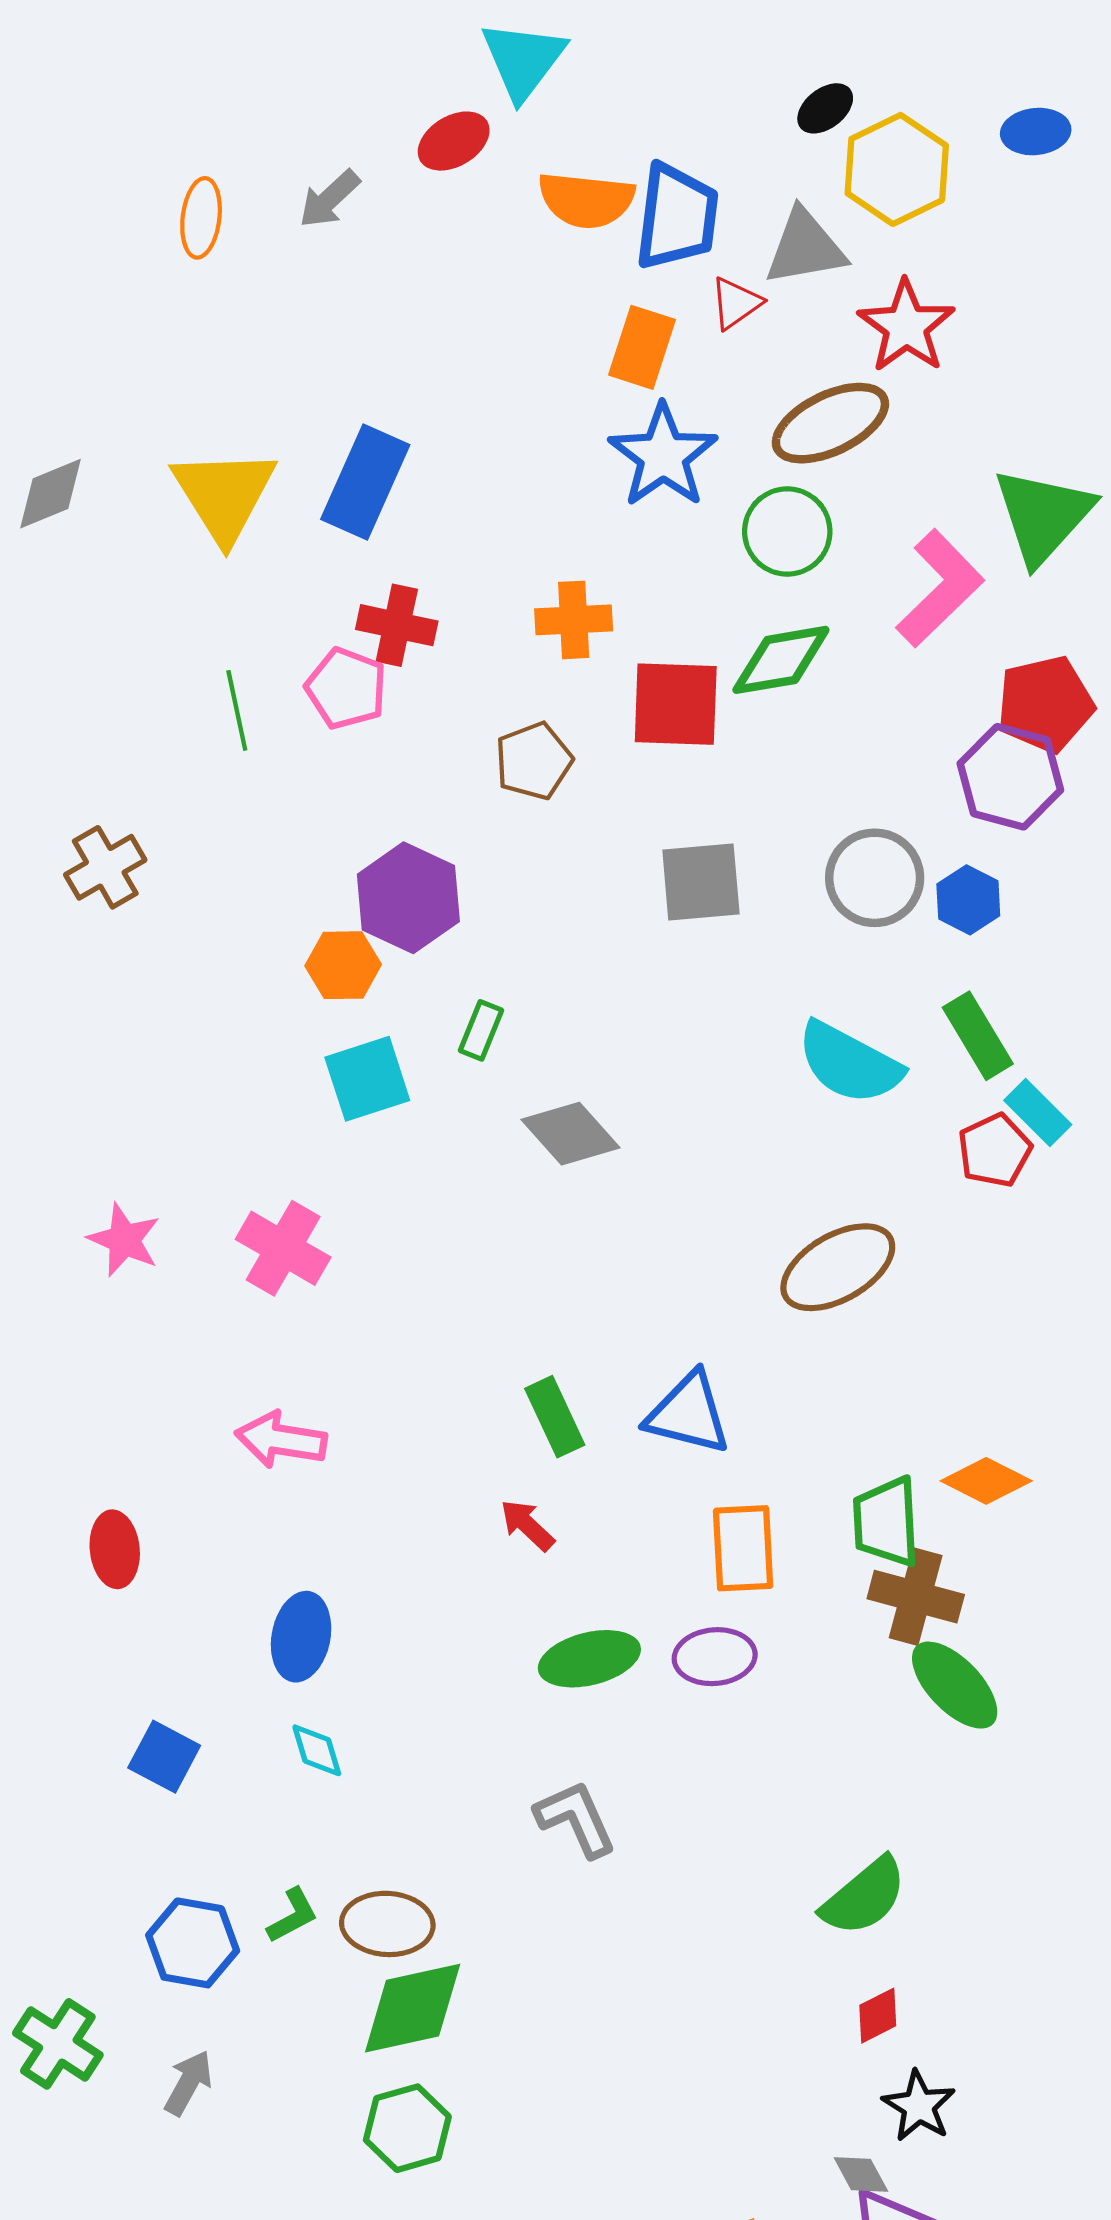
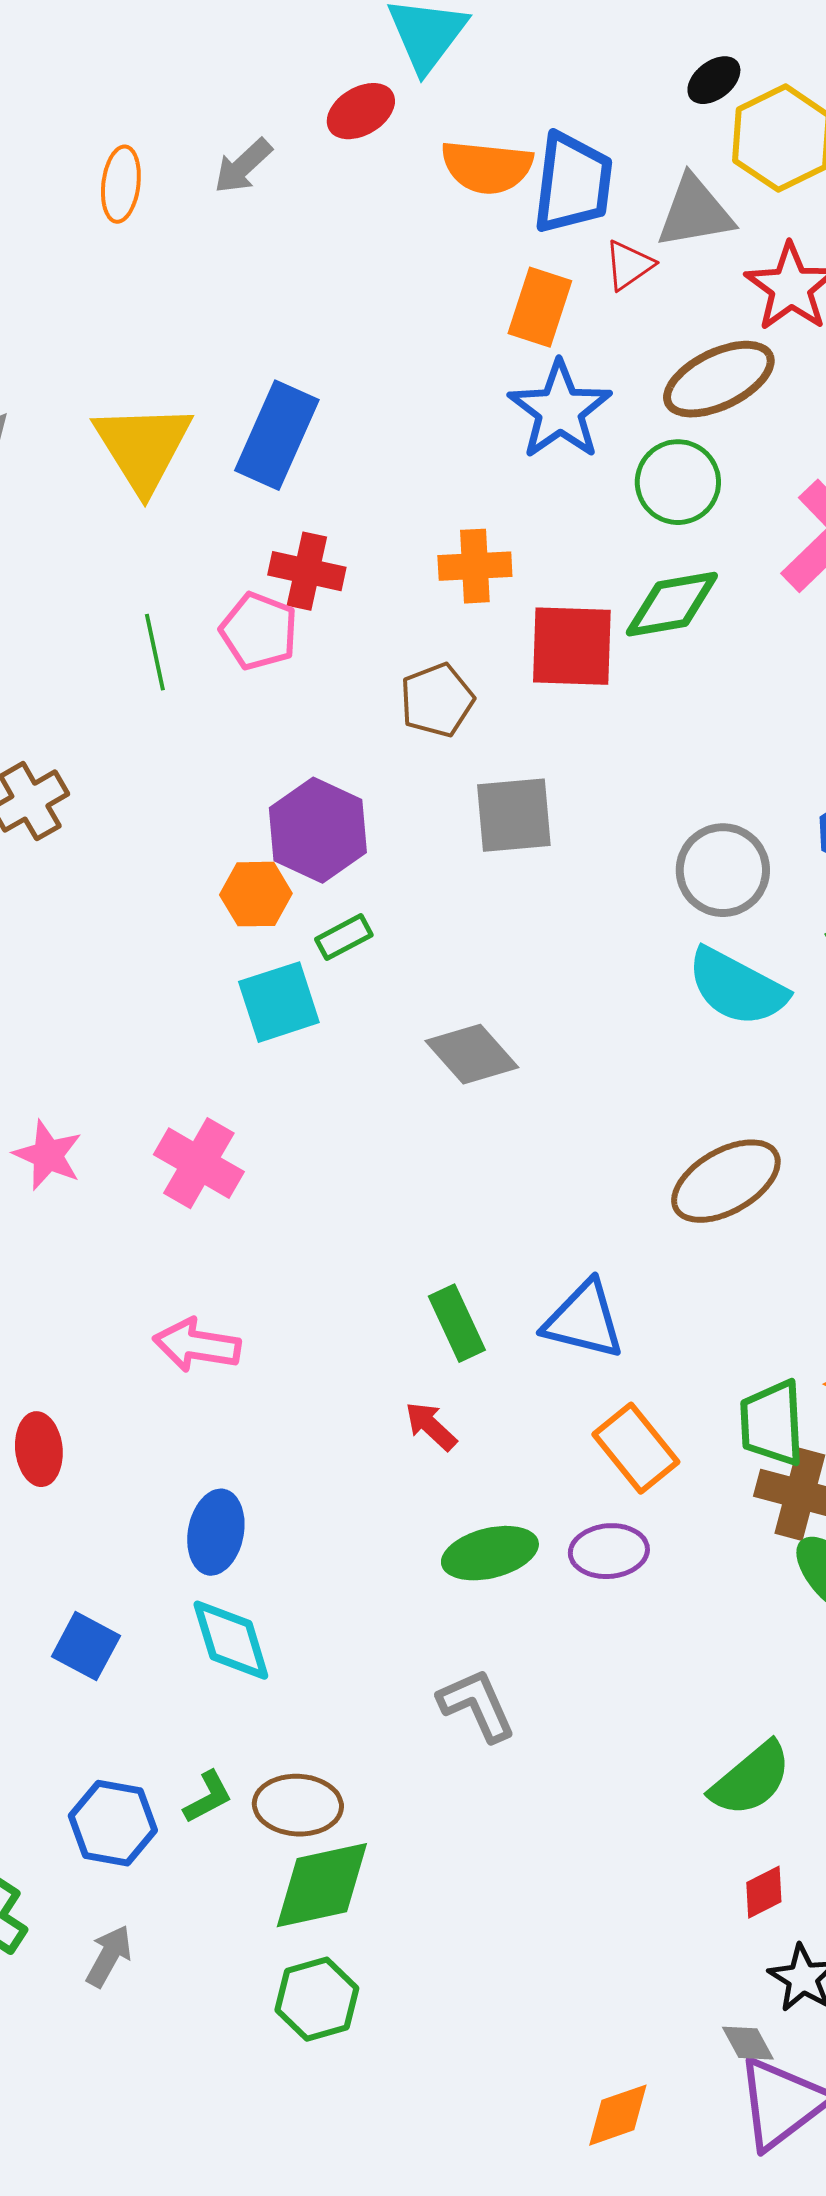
gray circle: (875, 878) -> (723, 870), moved
gray square: (701, 882) -> (514, 815), moved
green rectangle: (481, 1030) -> (344, 937), moved, turned 40
orange rectangle: (743, 1548) -> (636, 1448), turned -36
cyan diamond: (317, 1750) -> (231, 1640), size x1.6

